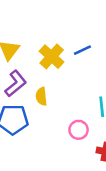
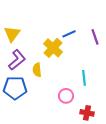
yellow cross: (52, 57) -> (53, 48), moved

